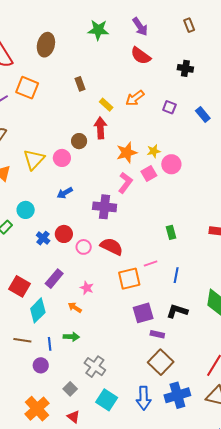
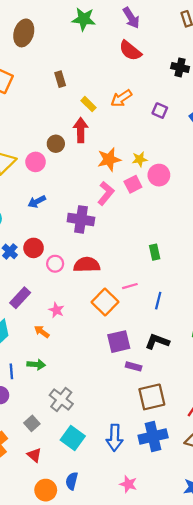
red semicircle: (112, 246) -> (87, 265), turned -30
orange square: (129, 279) -> (105, 302), turned -35
brown square: (161, 362) -> (152, 397), moved, turned 30

